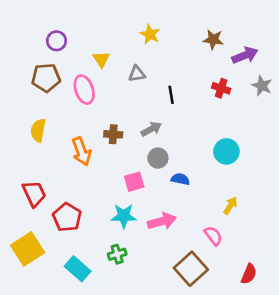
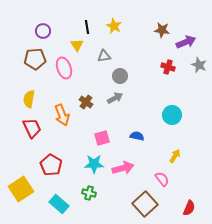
black line: (171, 95) -> (87, 27), moved
brown cross: (113, 134) -> (86, 102), turned 32
gray circle: (158, 158) -> (120, 76), moved
red trapezoid: (34, 194) -> (32, 128), moved
green cross: (117, 254) -> (89, 193), turned 32

